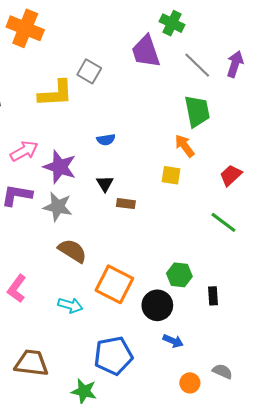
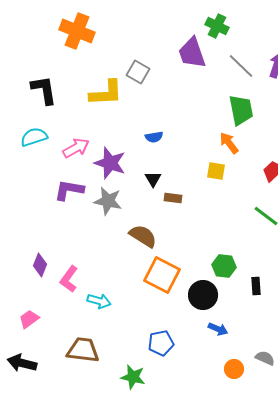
brown semicircle: (72, 251) -> (143, 236), moved
cyan arrow: (70, 305) -> (99, 301), moved
blue pentagon: (113, 356) -> (161, 343), size x0.7

